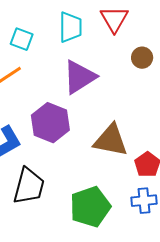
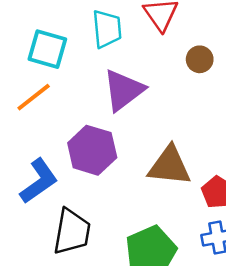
cyan square: (22, 39) -> (47, 49), size x1.4

